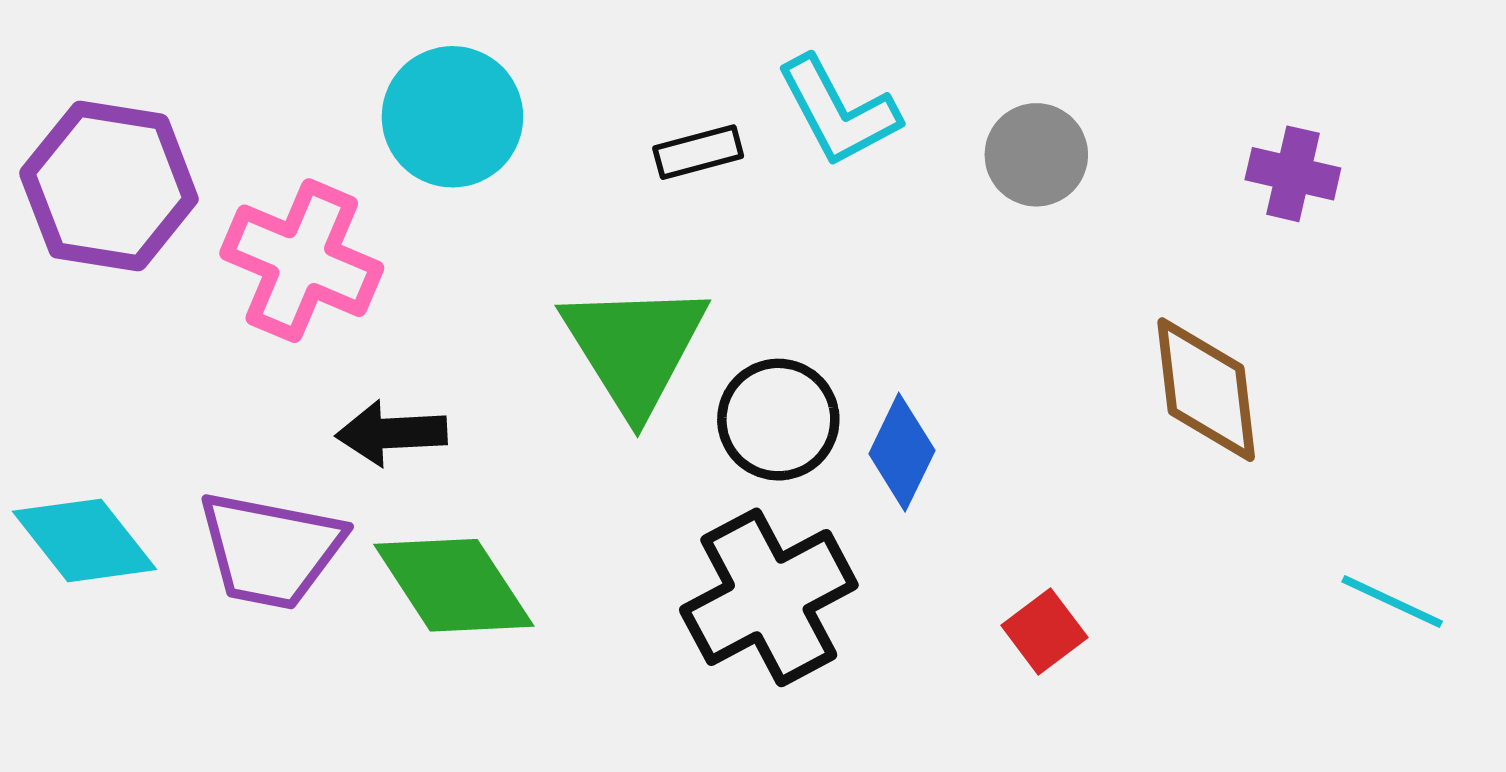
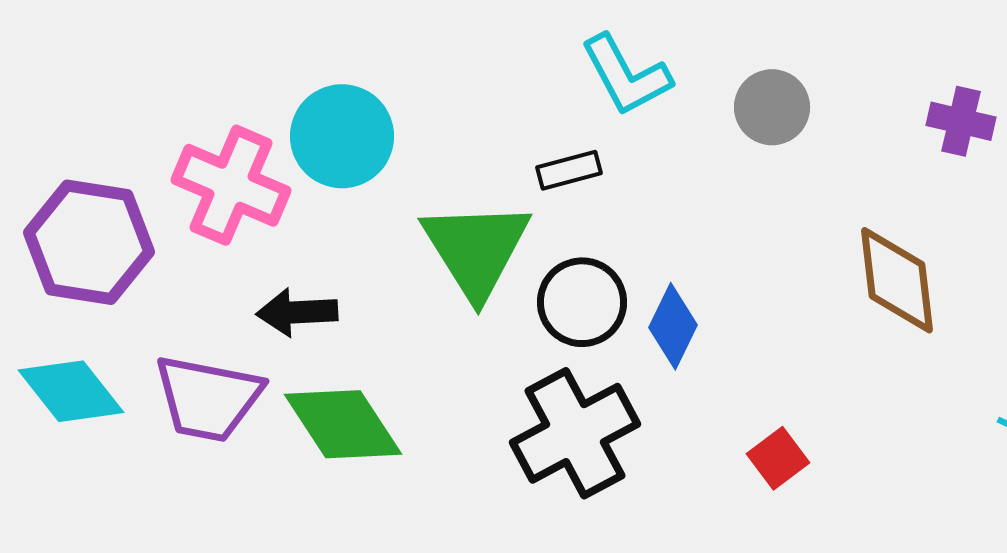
cyan circle: (452, 117) -> (342, 136), moved
black rectangle: (698, 152) -> (569, 170), moved
purple hexagon: (109, 186) -> (89, 242), moved

